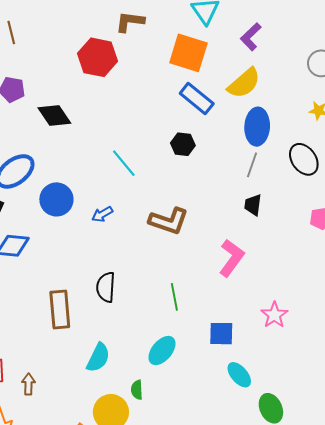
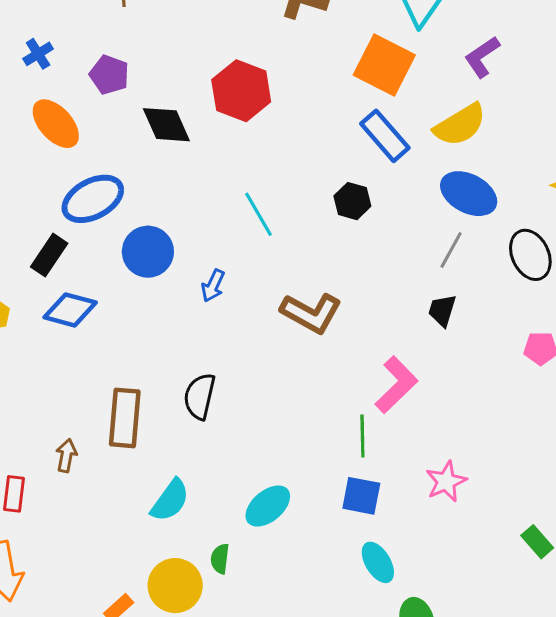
red hexagon: (98, 57) -> (241, 91), moved
blue ellipse: (257, 127) -> (469, 194), turned -75
blue arrow: (102, 214) -> (213, 286), turned -45
green line: (174, 297) -> (362, 436), moved
brown arrow: (28, 384) -> (66, 456), moved

